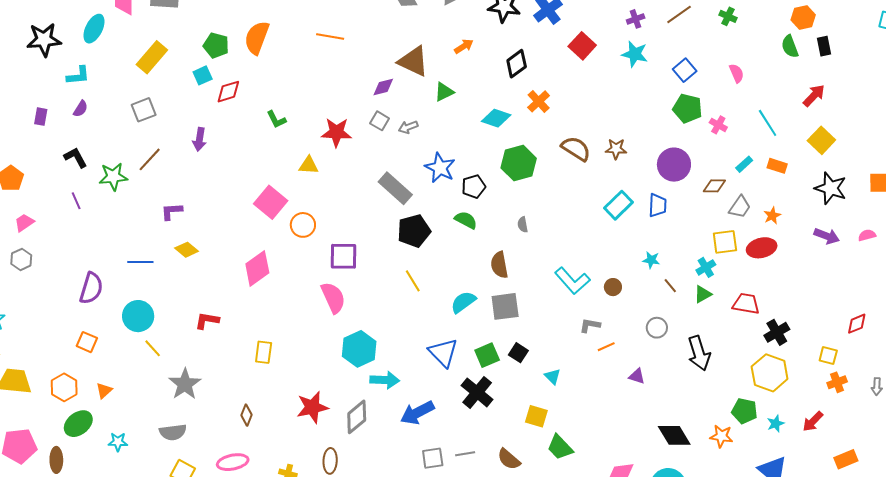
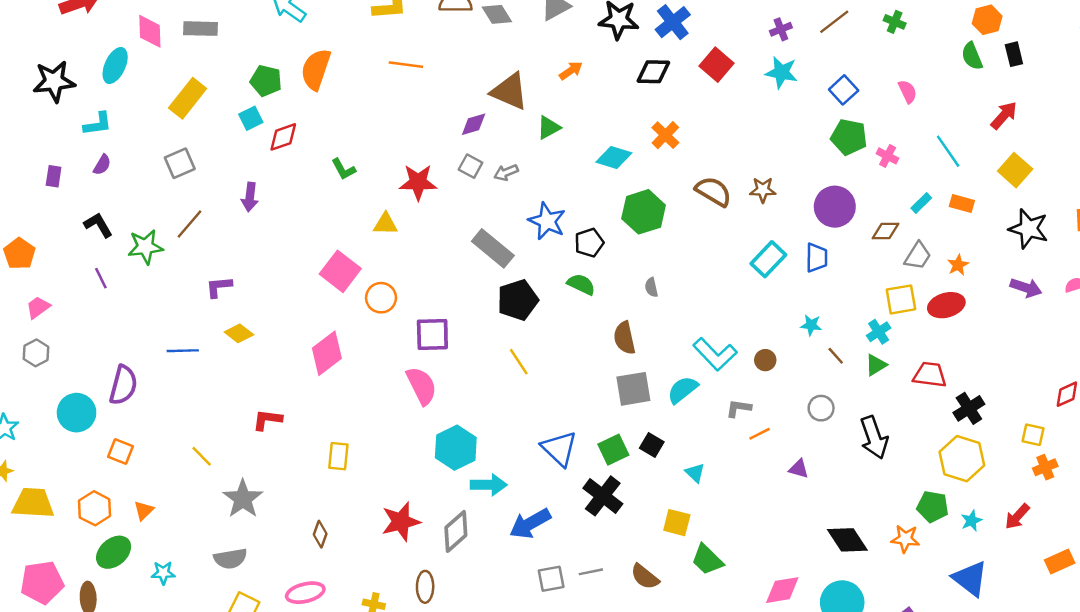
black diamond: (517, 64) -> (653, 72), moved, turned 40
cyan semicircle: (463, 302) -> (683, 390), moved
cyan circle: (138, 316) -> (77, 413), moved

